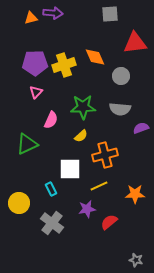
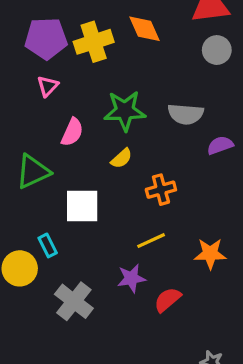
gray circle: (121, 76) -> (217, 50), moved
orange cross: (105, 155) -> (161, 190), size x0.7
white square: (70, 169) -> (82, 206), moved
cyan rectangle: (51, 189) -> (48, 245), moved

